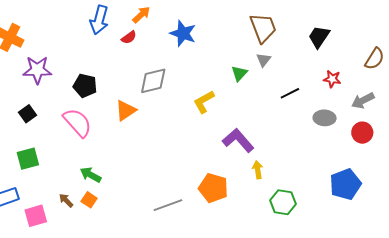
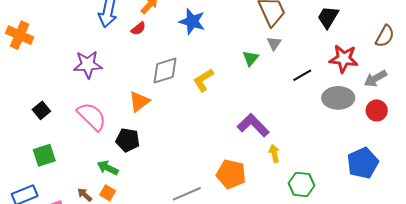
purple star: (37, 70) -> (88, 65), moved
red star: (332, 79) -> (344, 59), size x1.6
black pentagon: (85, 86) -> (128, 140), moved
yellow L-shape: (204, 102) -> (203, 80), moved
gray ellipse: (325, 118) -> (338, 98), size x1.4

